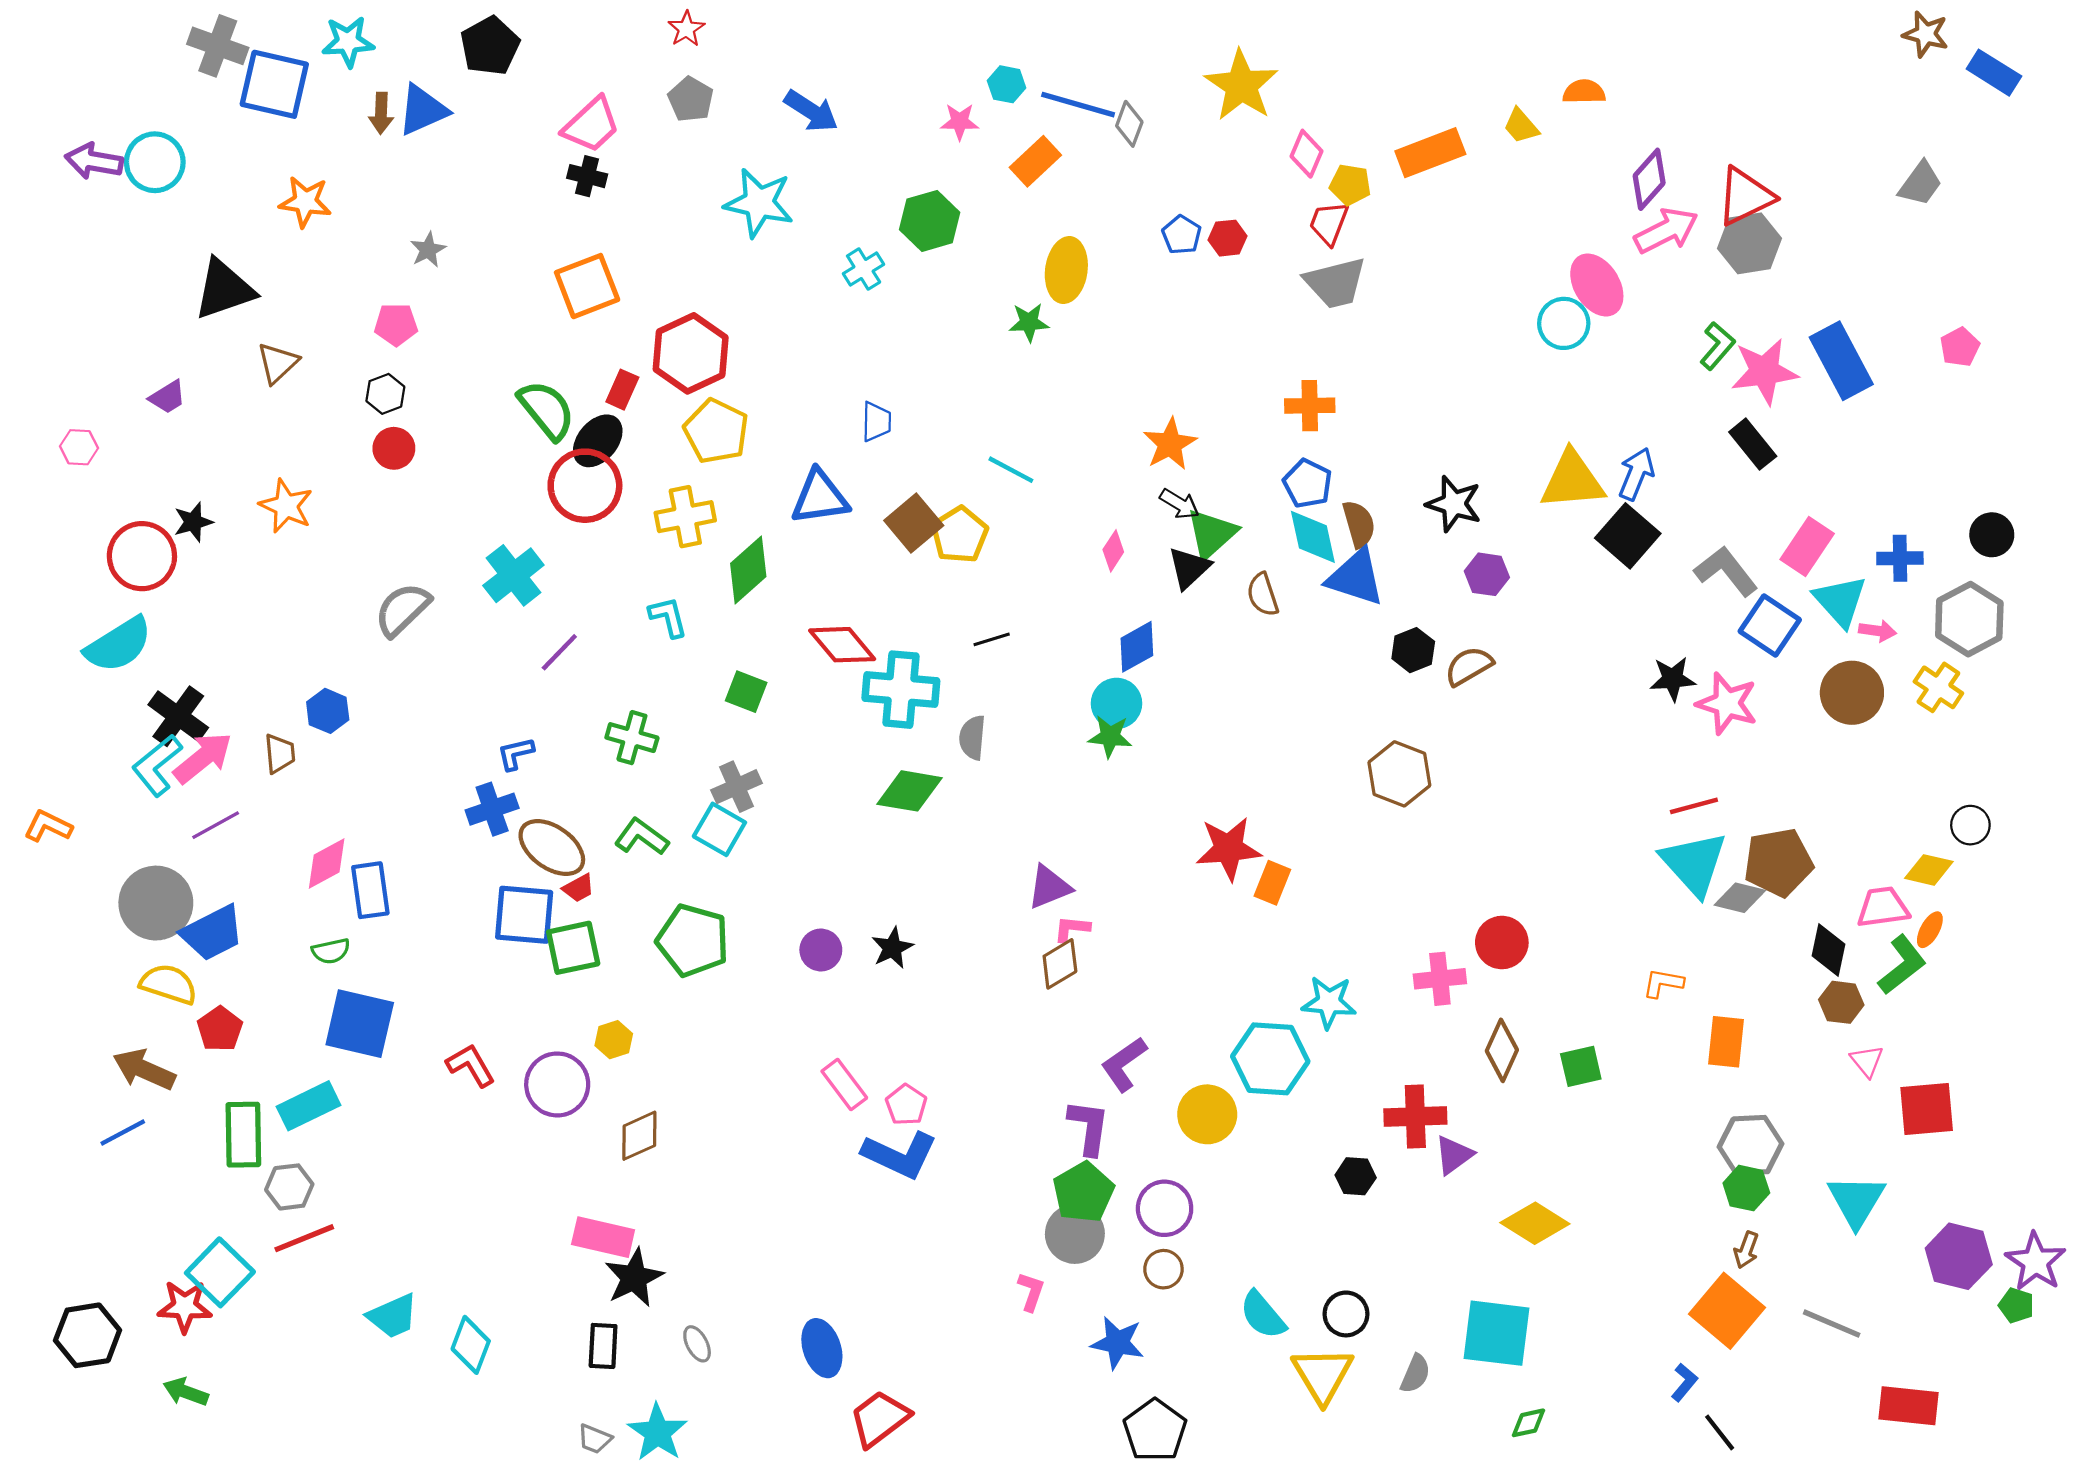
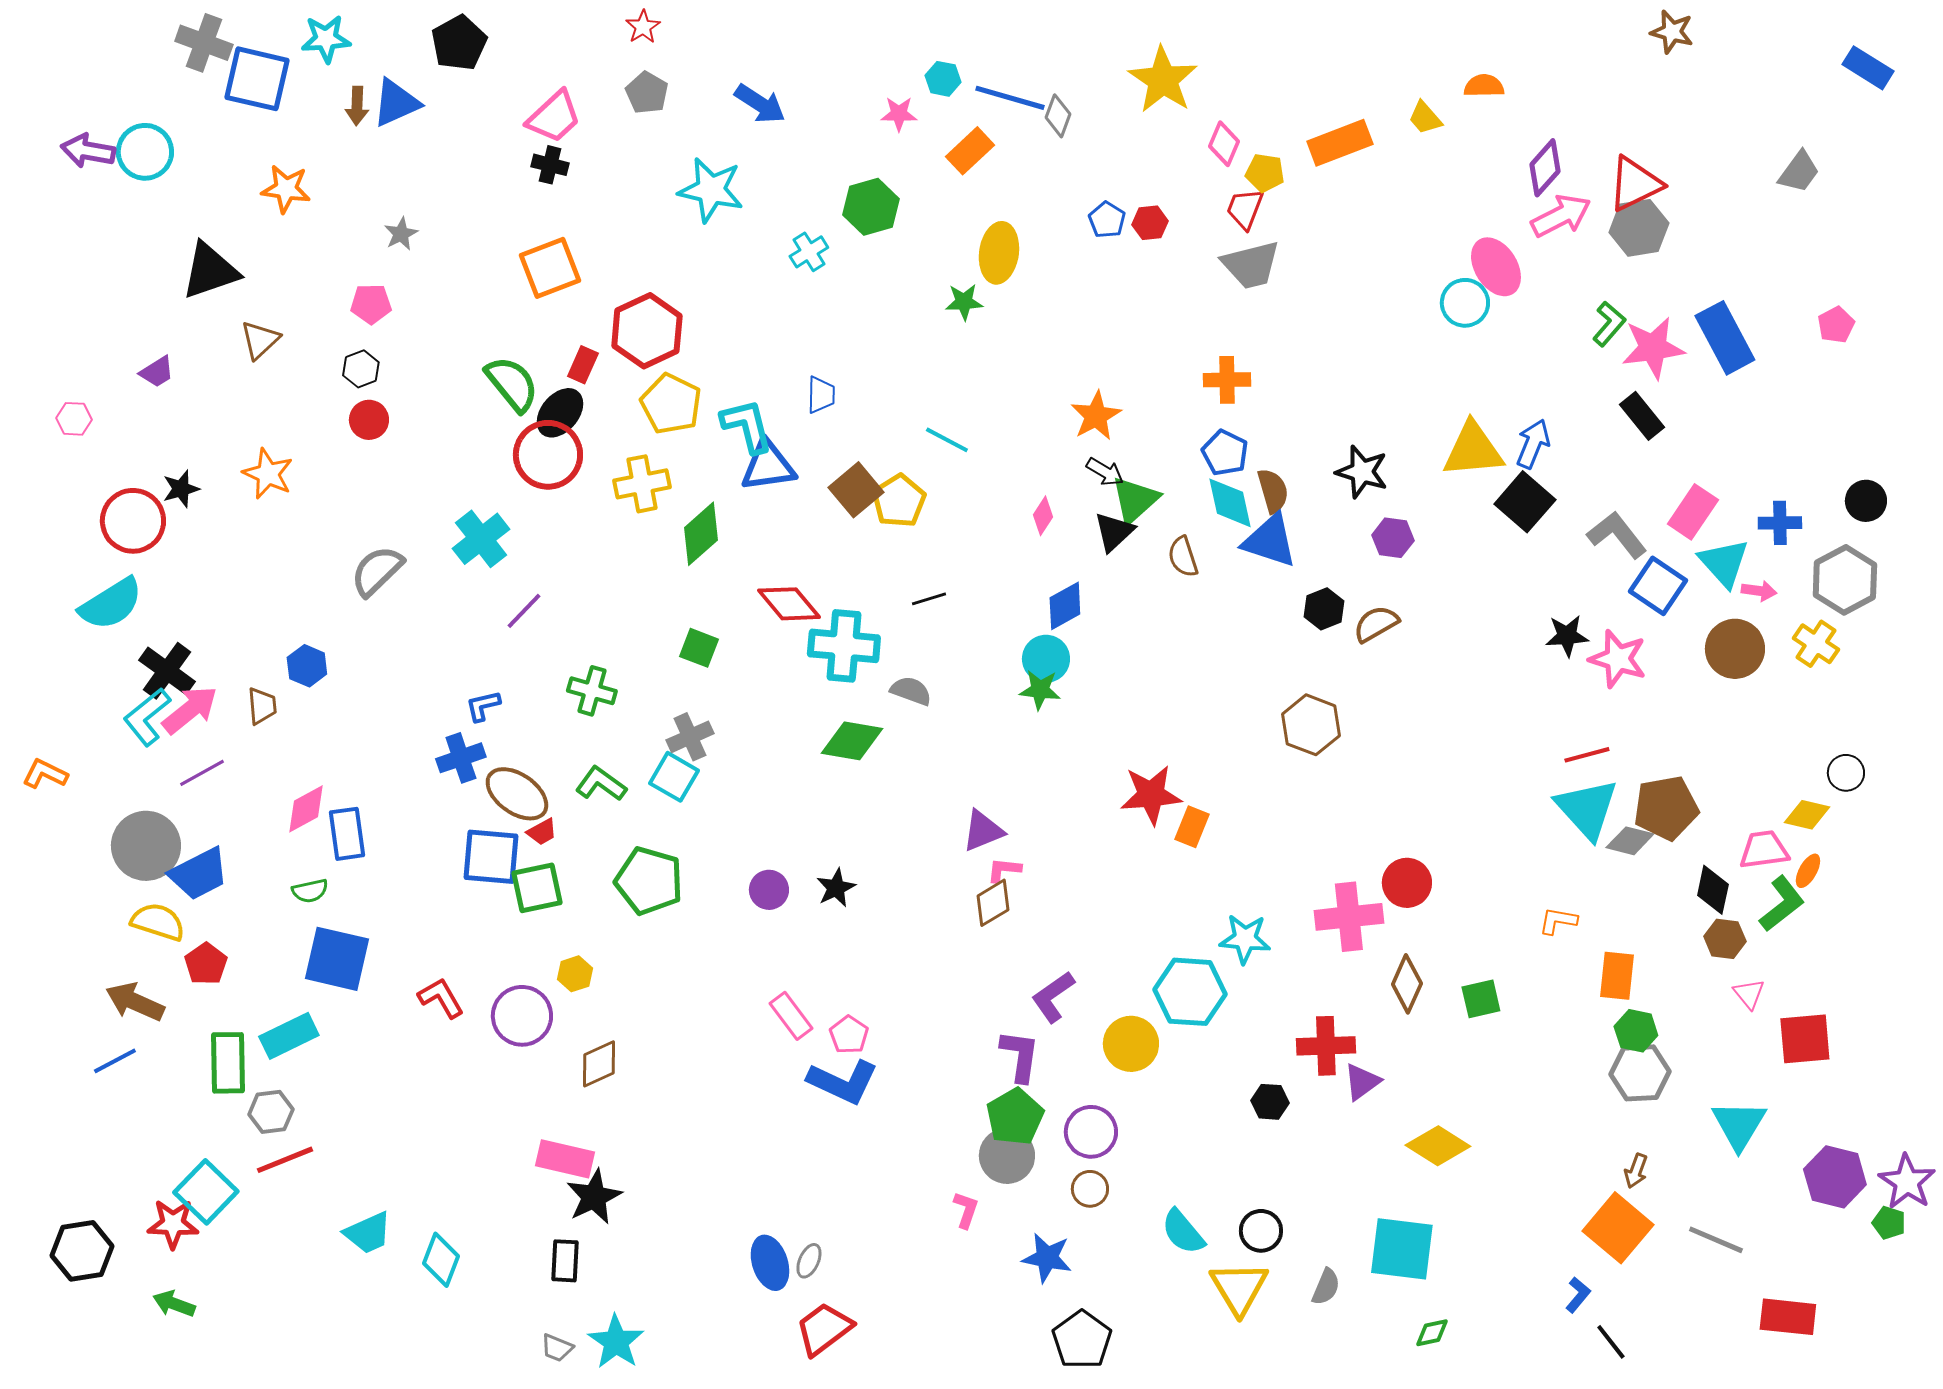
brown star: (1926, 34) -> (1672, 32), moved
cyan L-shape: (668, 617) -> (747, 426), moved, size x1.4
gray semicircle: (972, 738) -> (911, 691), turned 105
pink cross: (1440, 979) -> (1349, 917), size x1.4
green hexagon: (1746, 1188) -> (1636, 1031), moved
gray ellipse: (697, 1344) -> (809, 1261), moved, turned 52

